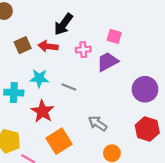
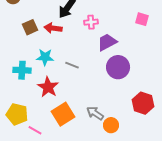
pink square: (114, 36) -> (142, 19), moved
pink cross: (83, 50) -> (91, 22), moved
purple circle: (145, 89) -> (118, 67), moved
gray arrow: (98, 123) -> (95, 113), moved

